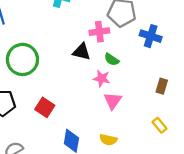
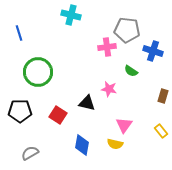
black triangle: (82, 52) -> (87, 103), moved
green semicircle: (112, 59) -> (131, 71), moved
pink triangle: (113, 101) -> (124, 125), moved

